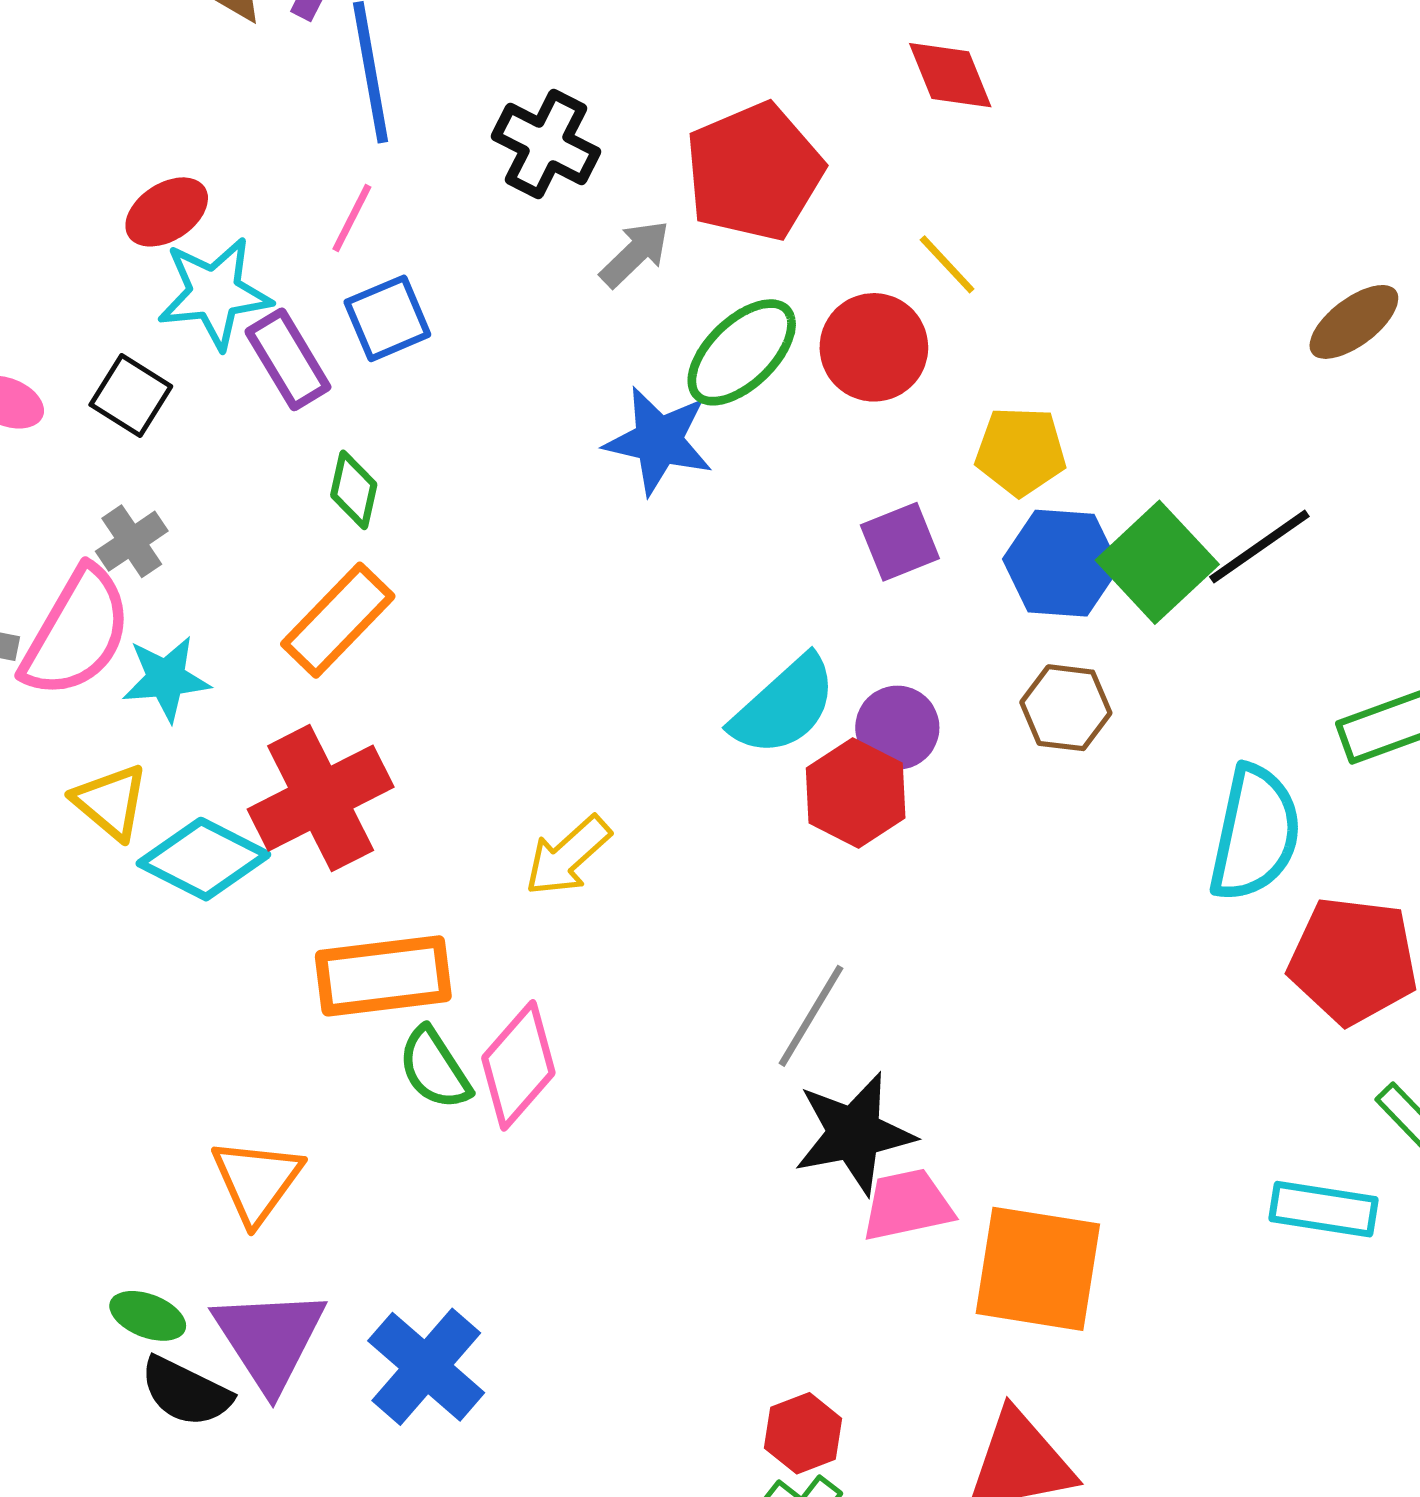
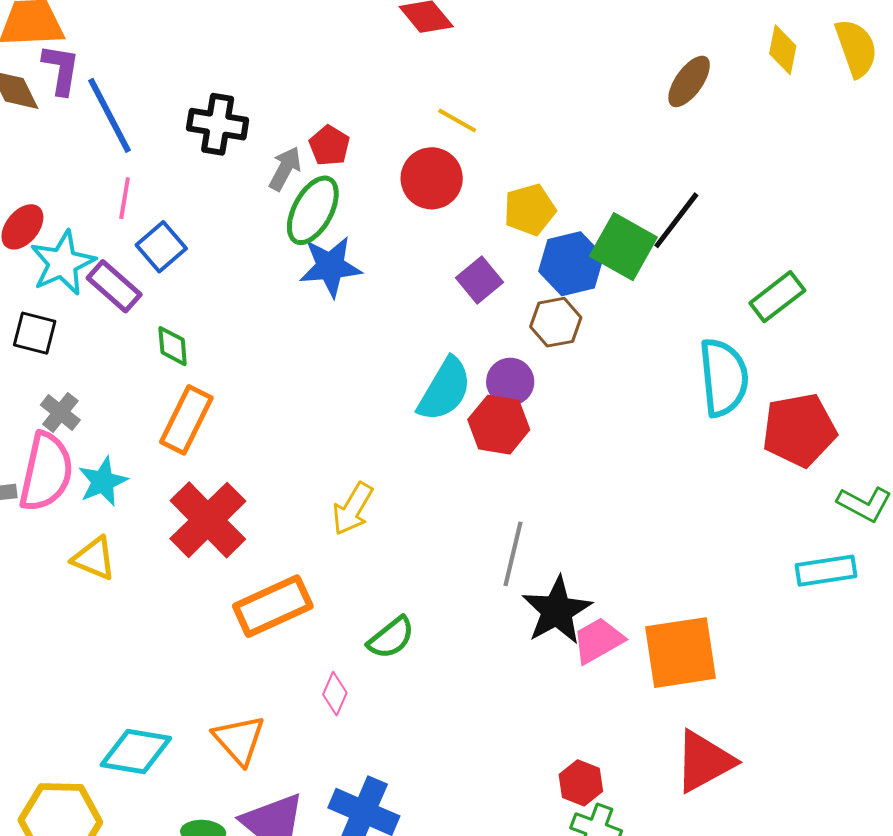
red pentagon: (754, 172) -> (329, 146), moved, size x0.5
green ellipse: (742, 352) -> (313, 210), moved
brown hexagon: (1066, 708) -> (556, 322), moved
cyan diamond: (203, 859) -> (136, 751), moved
pink diamond: (518, 1065) -> (335, 694), moved, size x0.6
green semicircle: (434, 1068) -> (391, 638), moved, turned -78

